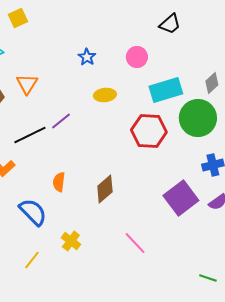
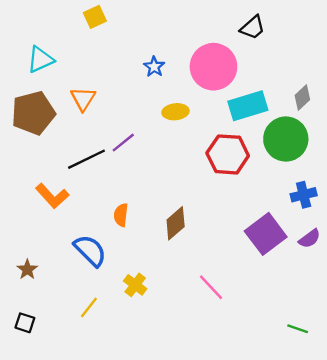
yellow square: (18, 18) -> (95, 17), moved
pink circle: (137, 57) -> (213, 67), size x1.8

